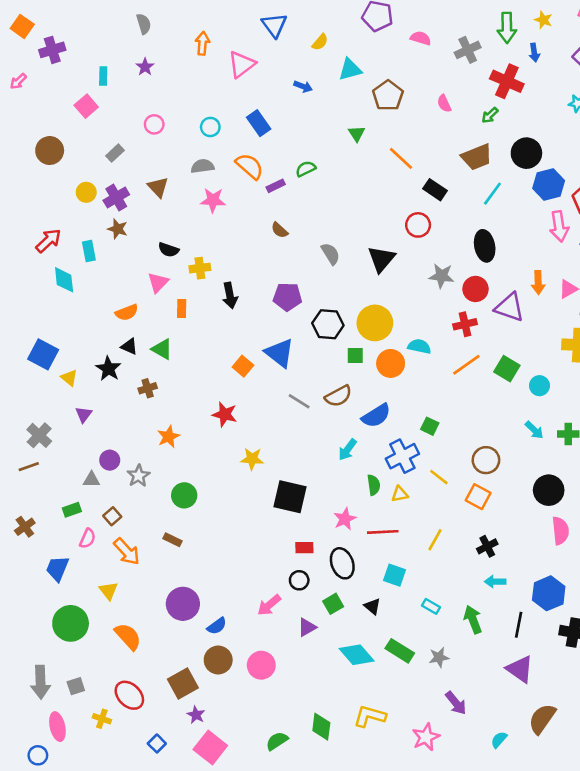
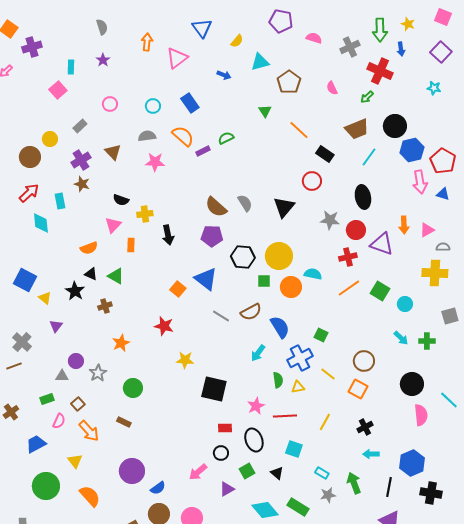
brown circle: (50, 151) -> (30, 157), moved
yellow circle: (86, 192) -> (50, 139), moved
brown semicircle: (280, 230) -> (216, 207), moved, size x1.6
blue semicircle: (376, 416) -> (280, 327), turned -90
blue trapezoid: (57, 569) -> (36, 444), turned 40
gray star: (439, 657) -> (328, 495), moved

